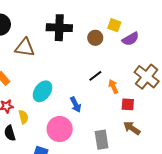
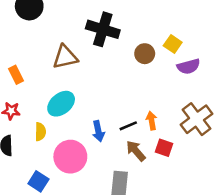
brown triangle: (25, 48) -> (65, 57), moved, turned -35
black line: (95, 76) -> (128, 126), moved
yellow semicircle: (23, 117) -> (40, 132), moved
brown arrow: (132, 128) -> (136, 151), moved

